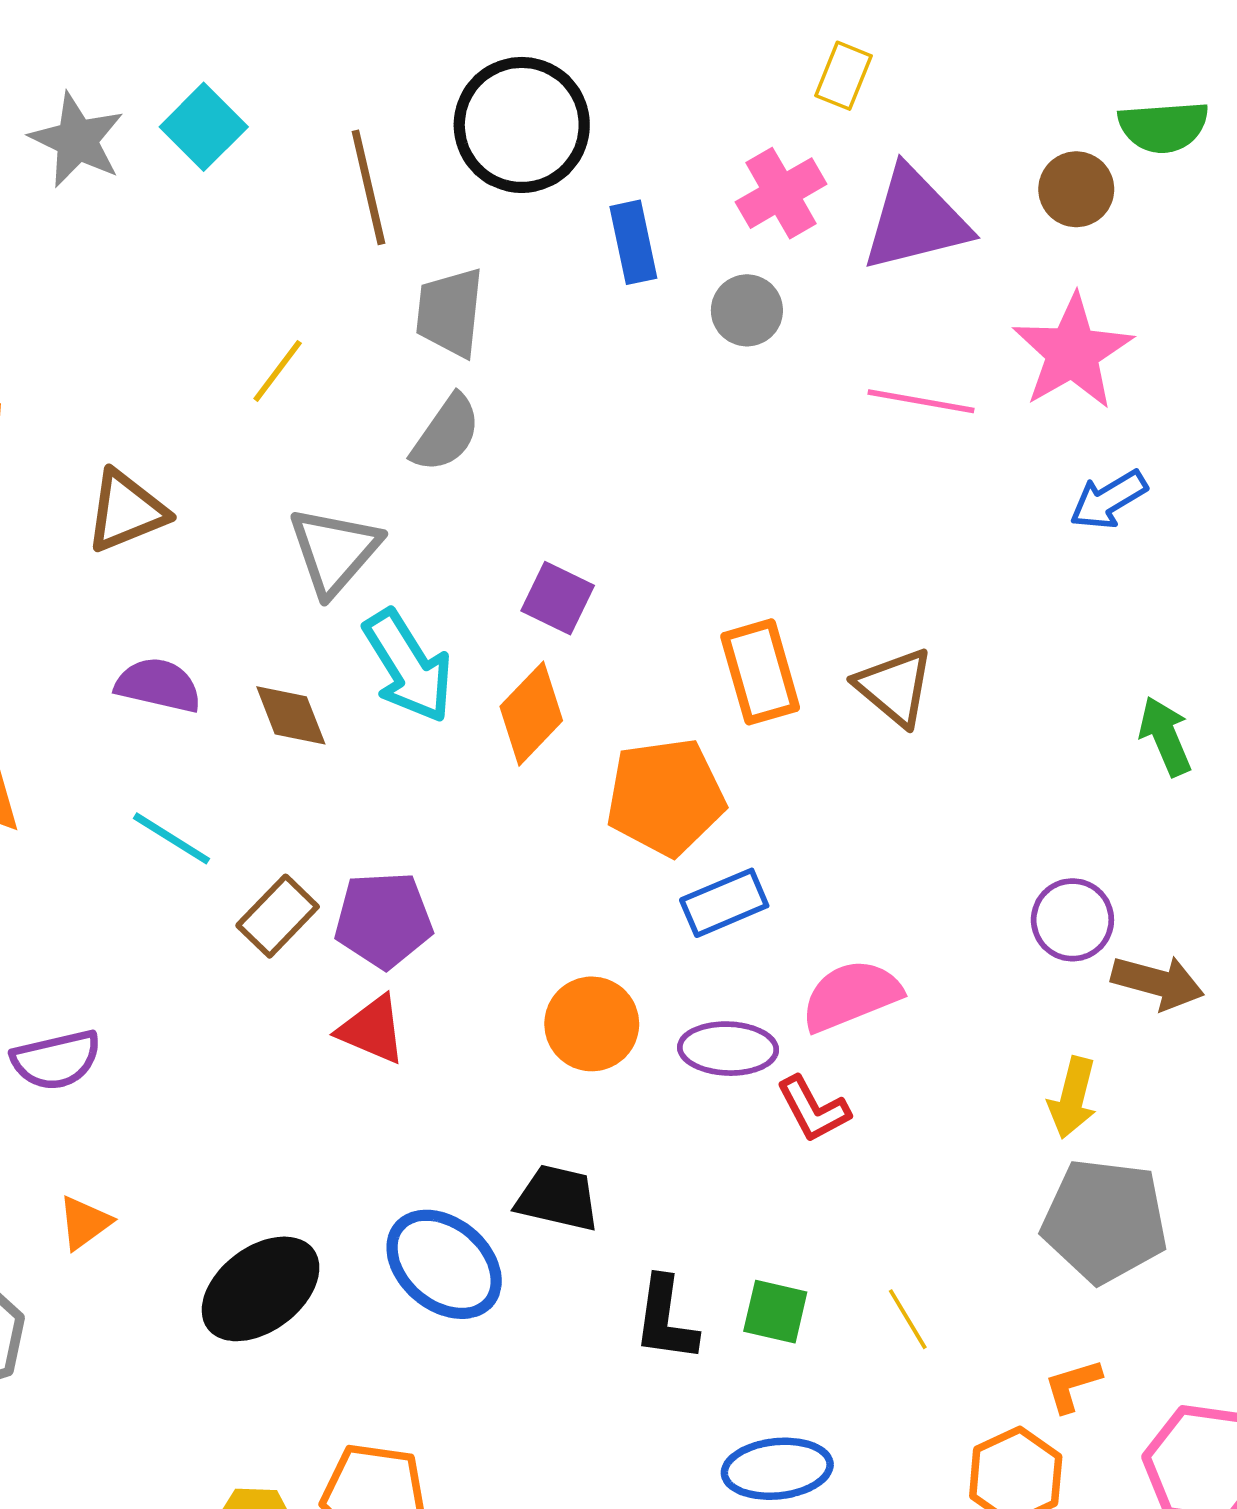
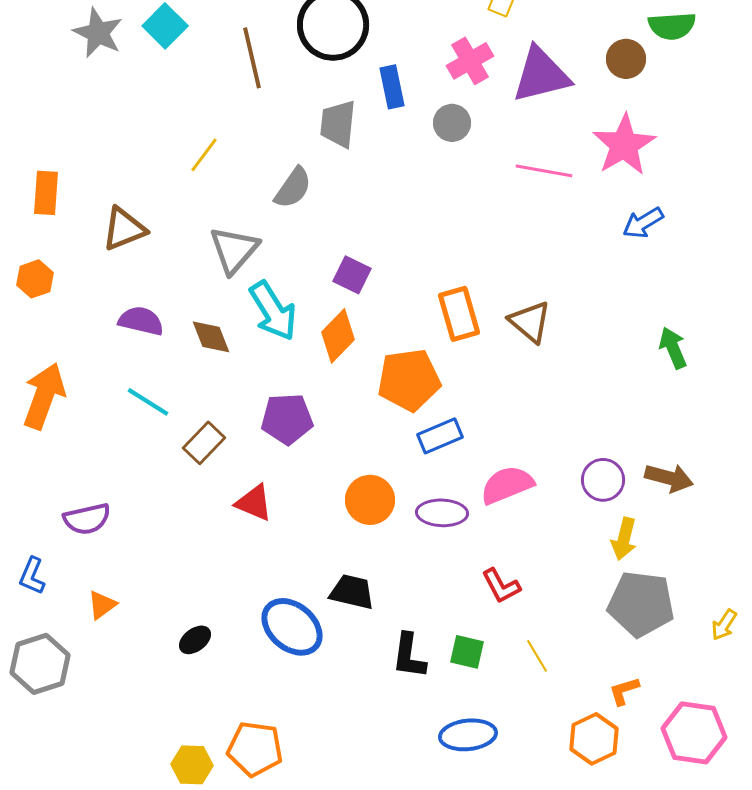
gray trapezoid: (450, 312) -> (338, 124), moved
purple pentagon: (384, 920) -> (287, 419), moved
purple circle: (1072, 920) -> (603, 480), moved
red L-shape: (813, 1109) -> (501, 586), moved
black ellipse: (261, 1289) -> (195, 640), size x0.5

